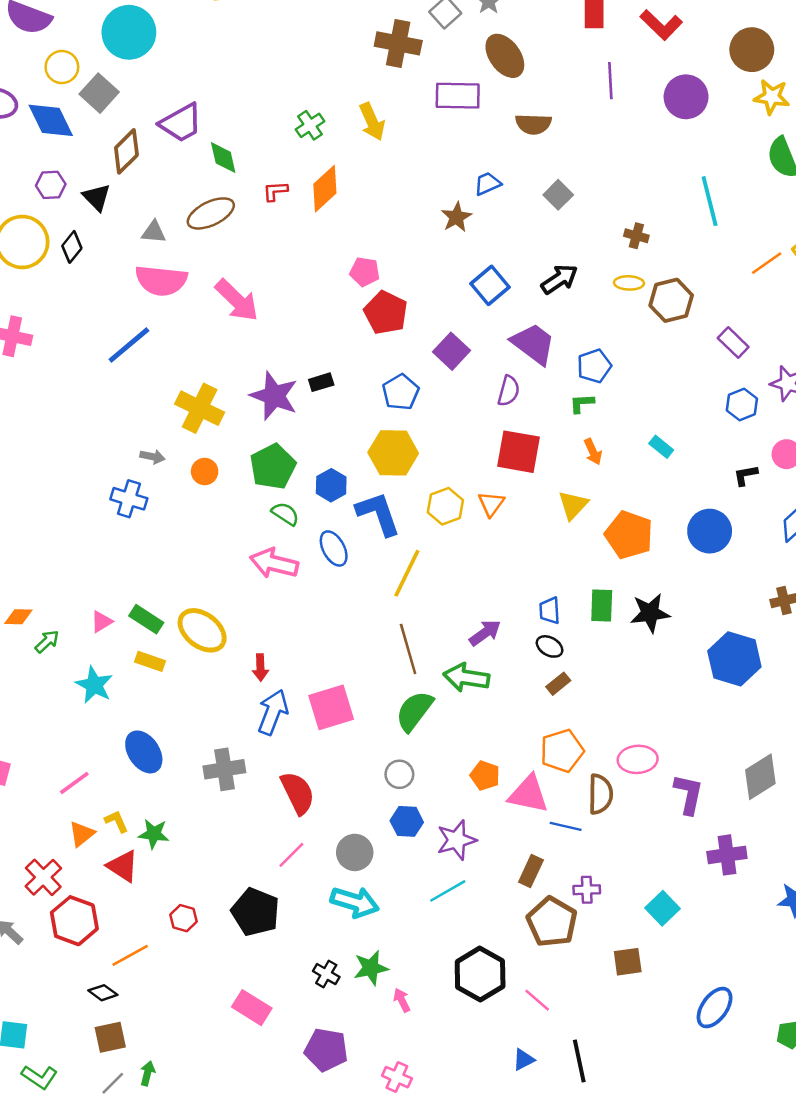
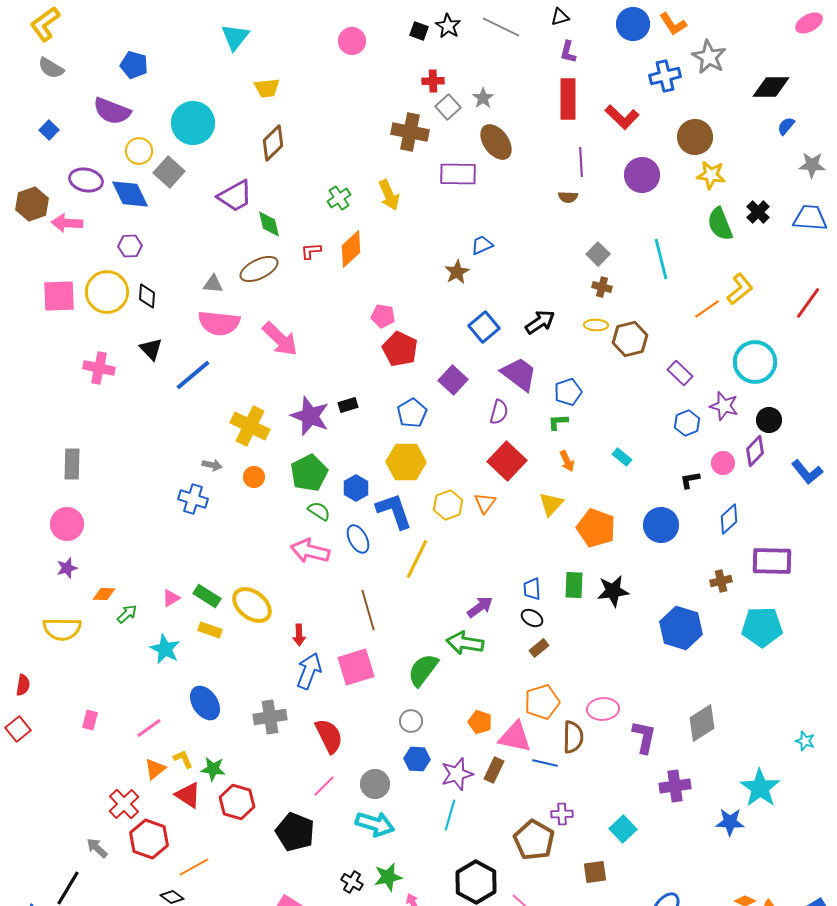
brown semicircle: (533, 124) -> (568, 197), moved, size x0.7
brown diamond: (126, 151) -> (273, 143), moved
gray square: (558, 195) -> (598, 254), moved
black triangle: (97, 197) -> (151, 349), moved
black diamond: (72, 247) -> (147, 296), turned -35
red square: (519, 452) -> (507, 461), turned 33
brown line: (408, 649) -> (368, 610), moved
brown rectangle: (531, 871) -> (494, 770), moved
cyan line: (448, 891) -> (450, 815), turned -44
red hexagon: (183, 918) -> (237, 802), moved, size x1.6

